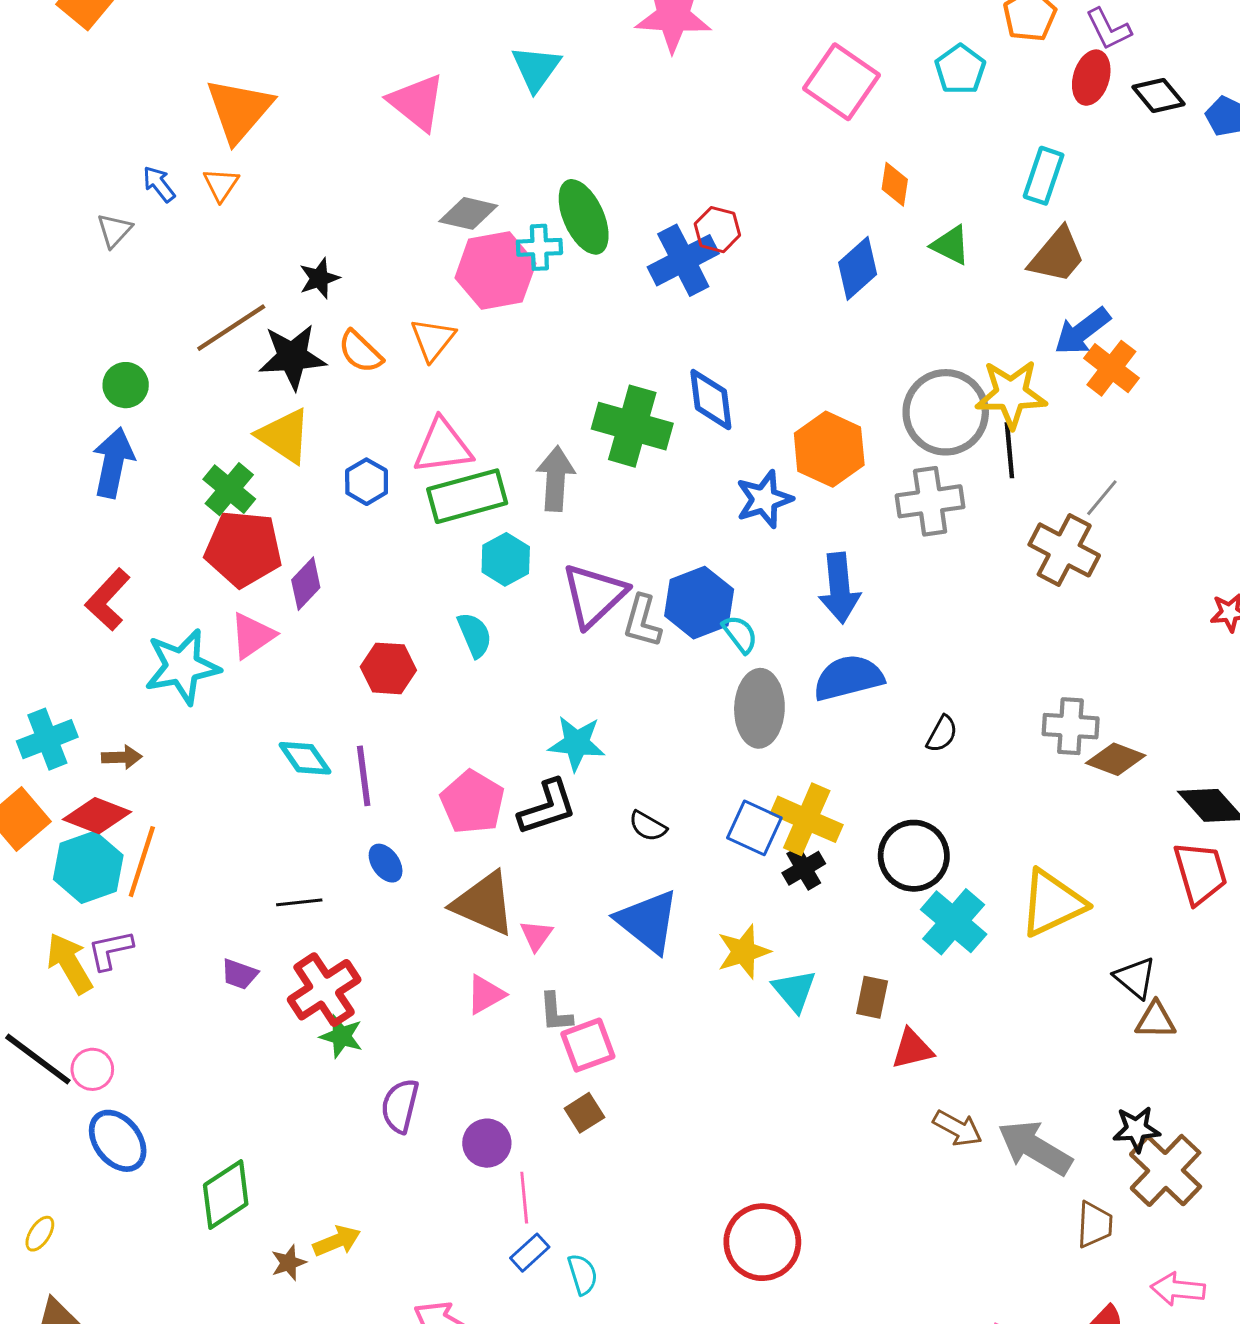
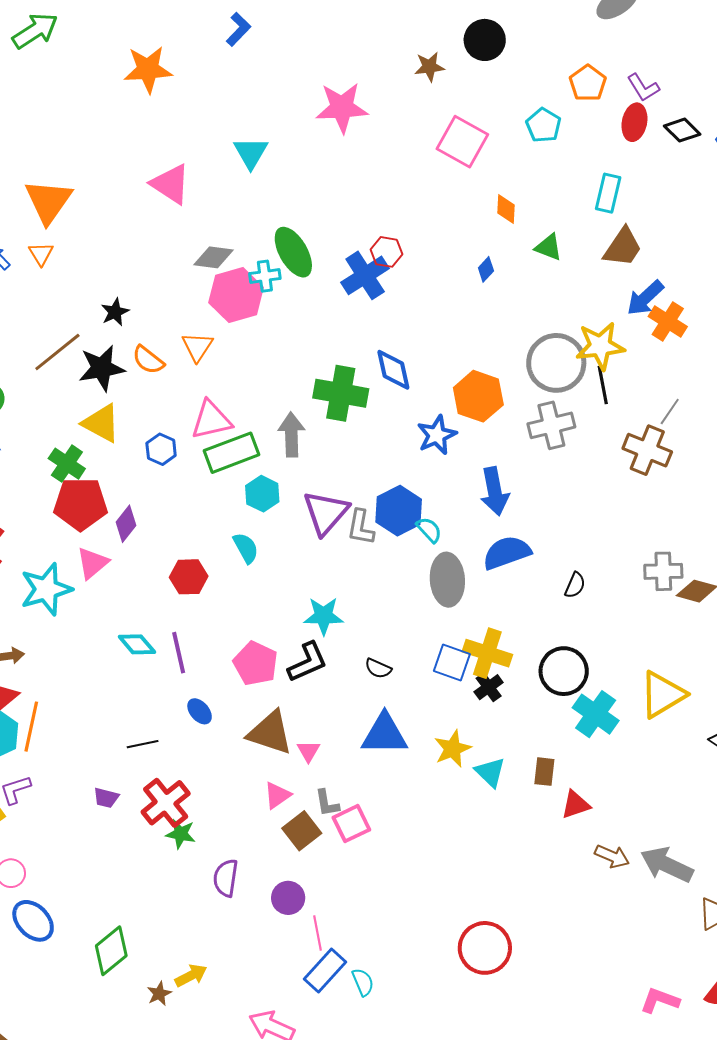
blue diamond: (858, 268) -> (486, 269), size x0.6
blue triangle: (648, 921) -> (384, 734), turned -33
brown square: (584, 1113) -> (302, 831), moved, size x1.4
blue rectangle: (530, 1253) -> (325, 971), size x1.6

